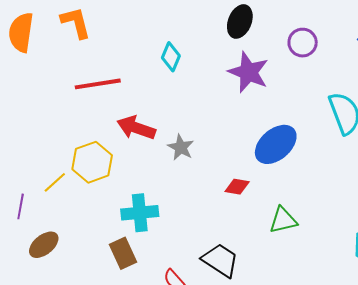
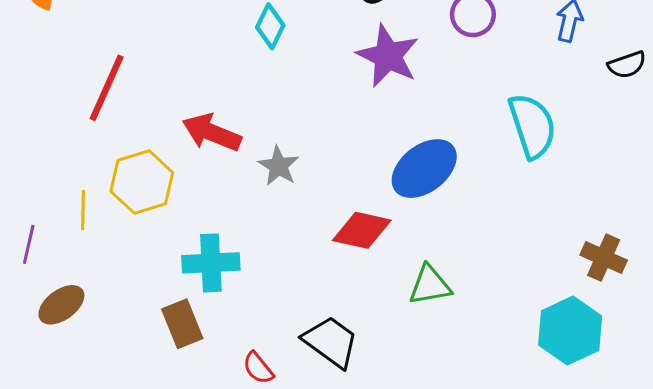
red line: (98, 84) -> (107, 88), moved, turned -60
yellow line: (55, 182) -> (83, 210), turned -50
red diamond: (237, 187) -> (362, 230), size x1.5

